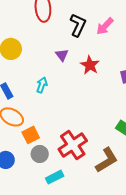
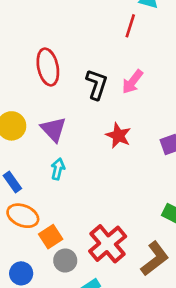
purple triangle: (62, 55) -> (53, 129), moved, size x1.5

